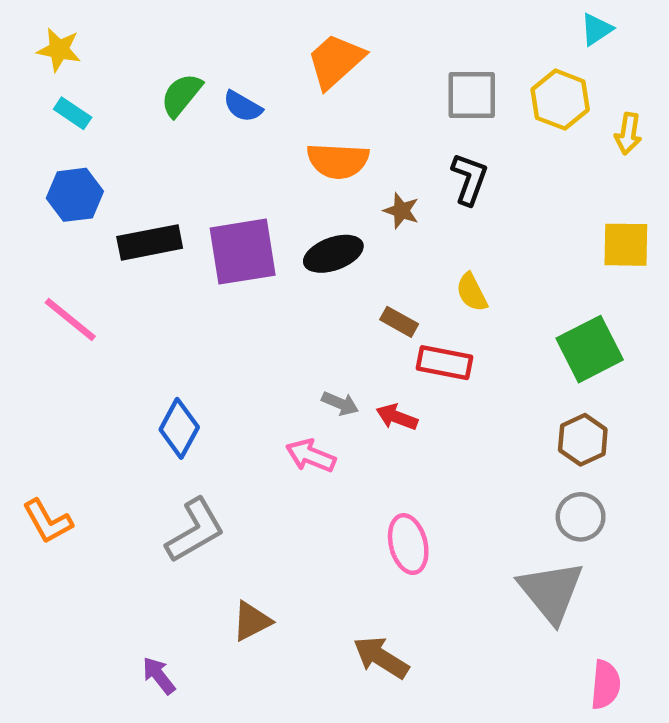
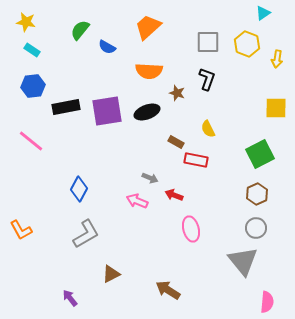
green semicircle: (181, 95) -> (80, 30), moved
red arrow: (397, 417) -> (174, 195), moved
pink ellipse: (408, 544) -> (191, 229), moved

